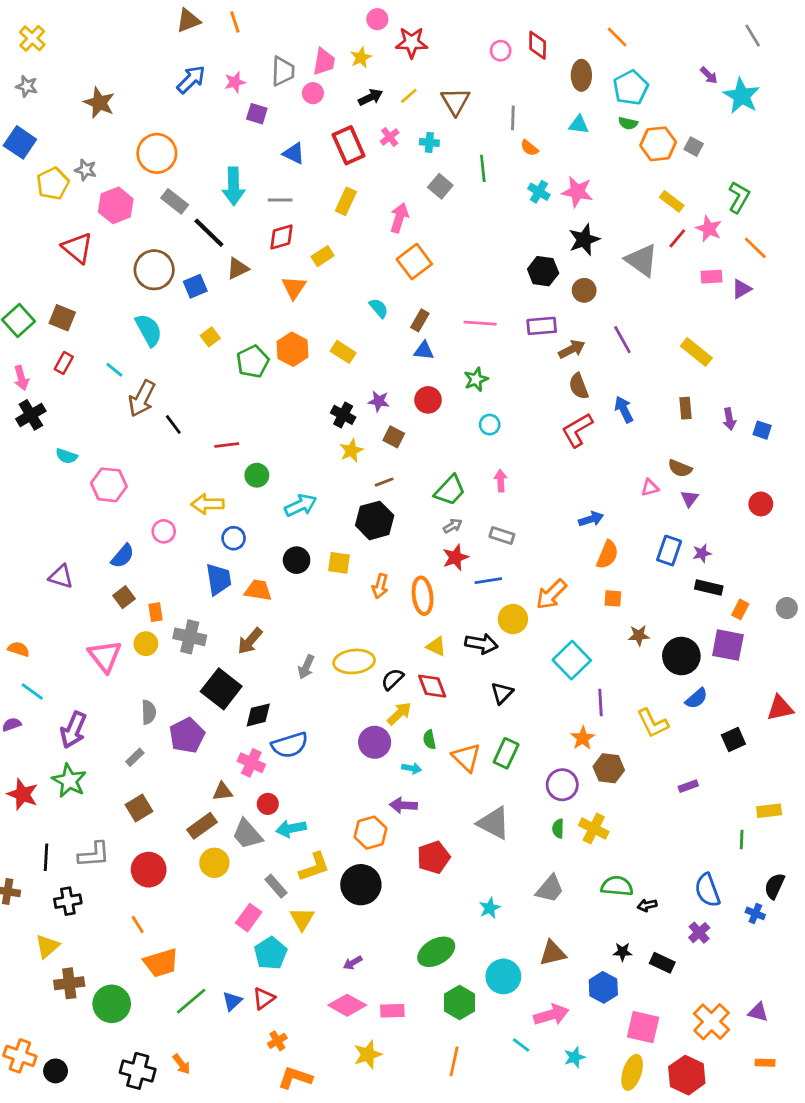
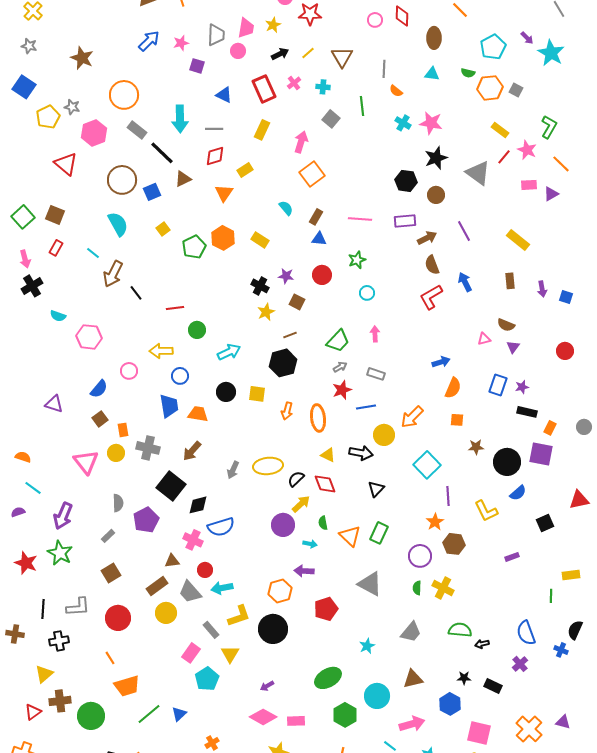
cyan pentagon: (631, 88) -> (493, 47), moved
red triangle: (264, 998) -> (33, 712), moved

